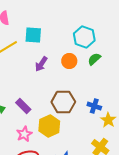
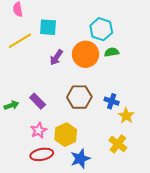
green semicircle: (94, 59) -> (112, 52), turned 32
orange circle: (69, 61) -> (86, 54), size x1.6
yellow hexagon: (49, 126) -> (66, 135), moved

